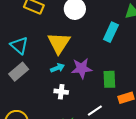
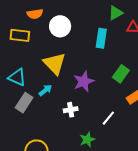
cyan arrow: (57, 68) -> (45, 90), moved
green rectangle: (109, 79) -> (121, 74), moved, turned 54

